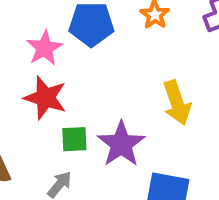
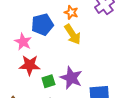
yellow arrow: (177, 103) -> (73, 34), moved

